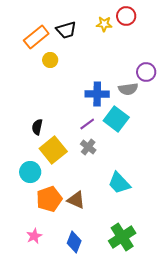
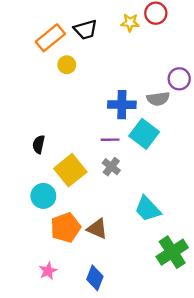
purple line: (87, 124) -> (110, 140), turned 35
black semicircle: (37, 127) -> (39, 144), moved
green cross: (122, 237) -> (172, 252), moved

